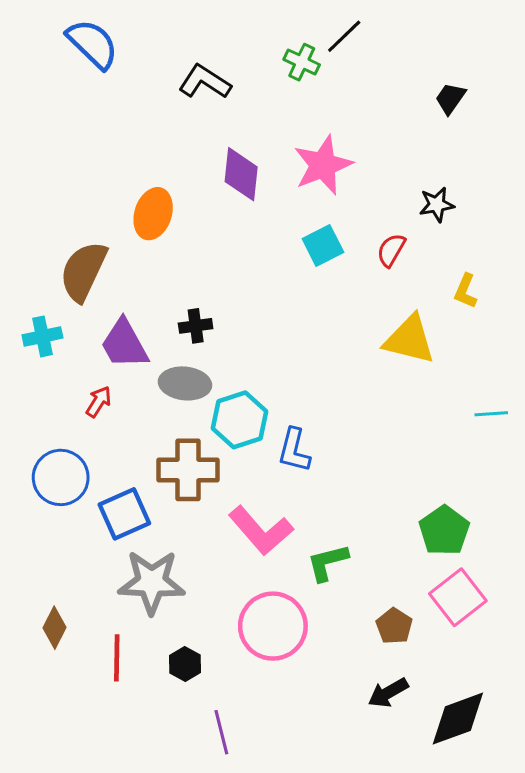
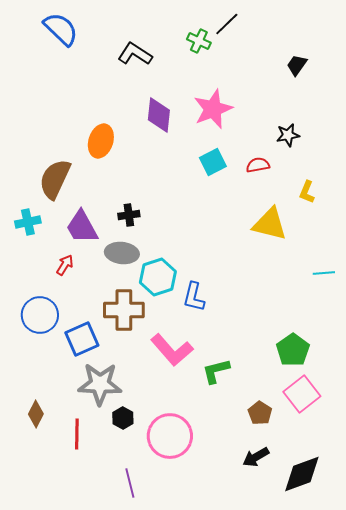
red semicircle: (391, 250) -> (258, 165), turned 50
pink circle: (273, 626) -> (170, 436), moved
black hexagon: (185, 664) -> (123, 418), moved
purple line: (221, 732) -> (130, 483), moved

